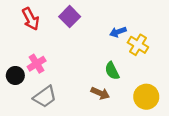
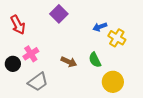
red arrow: (31, 19) -> (18, 25), moved
brown arrow: (100, 93) -> (69, 62), moved
yellow circle: (146, 97) -> (113, 82), moved

